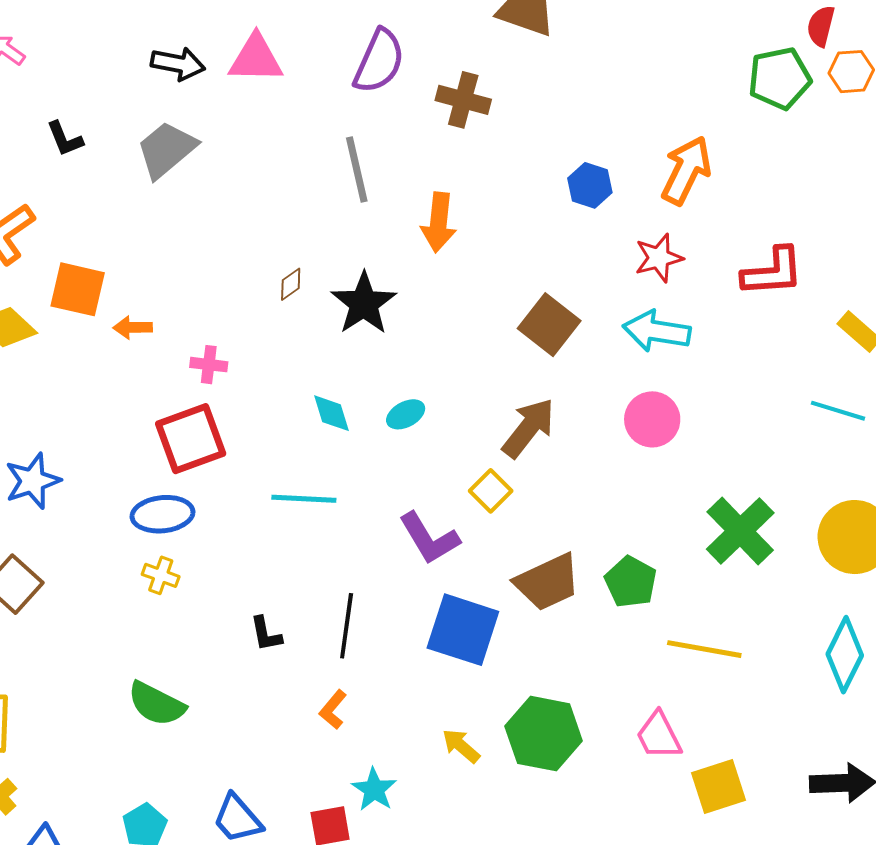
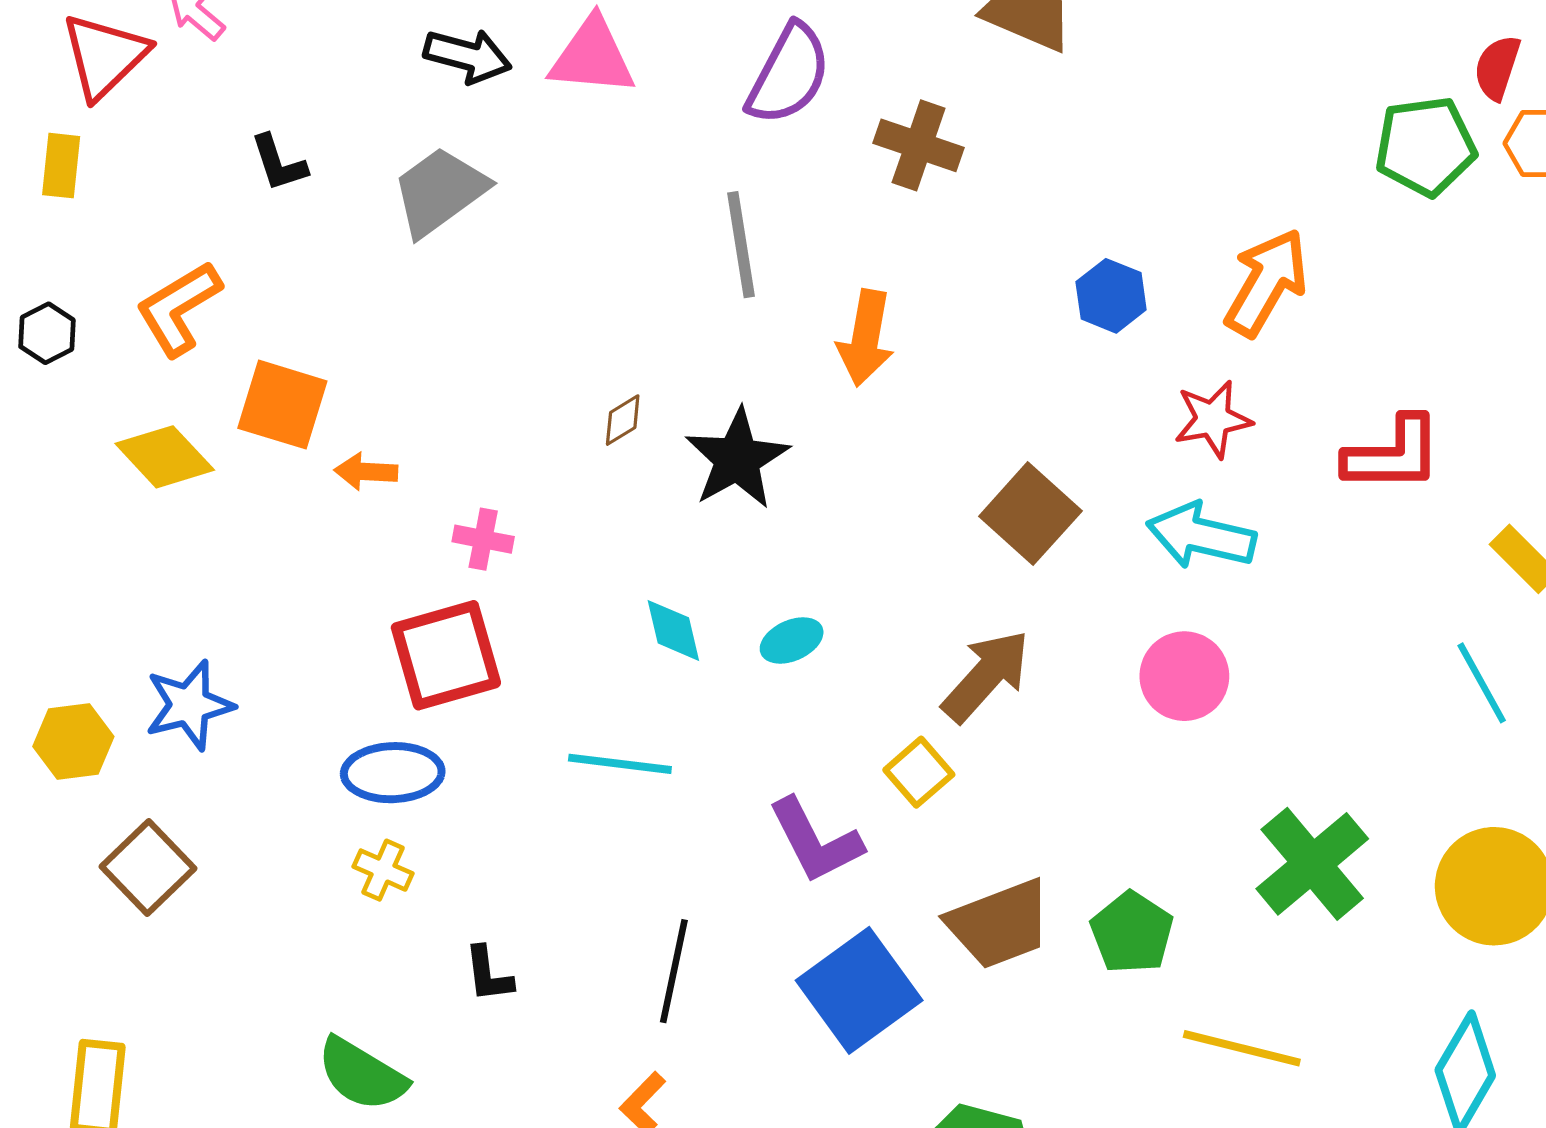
cyan line: (838, 411) -> (1482, 683), turned 40
blue square: (463, 630) -> (859, 990), turned 32
black L-shape: (266, 634) -> (488, 974), moved

